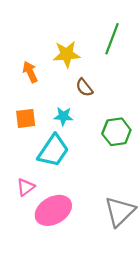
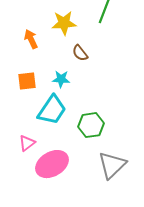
green hexagon: (116, 132) -> (91, 125), moved

